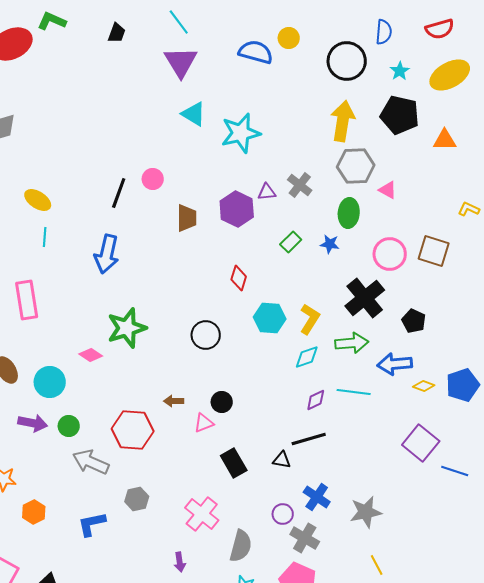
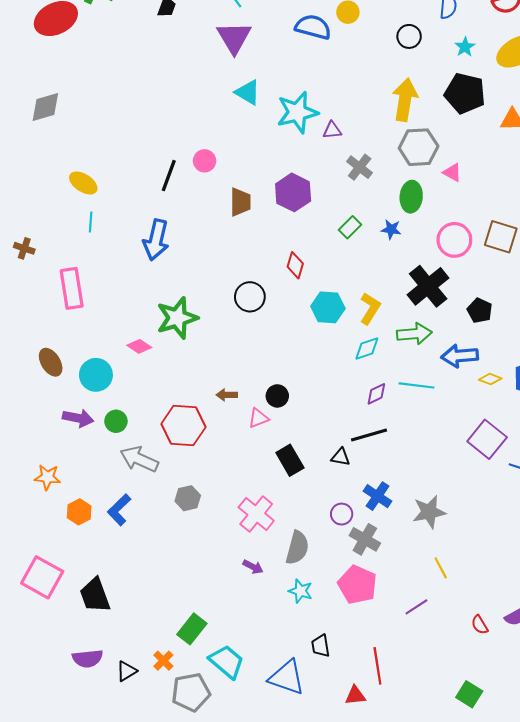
black circle: (347, 61) -> (409, 36), size x0.6
purple triangle: (267, 192) -> (332, 130), moved
black circle: (206, 335) -> (250, 297), moved
blue L-shape: (92, 524) -> (119, 510), moved, turned -32
purple arrow: (180, 562) -> (253, 567), moved, turned -54

